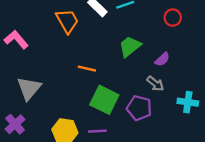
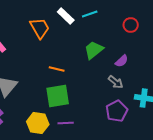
green square: (104, 100) -> (58, 96), moved, turned -35
purple pentagon: (139, 108) -> (117, 111), moved, turned 30

